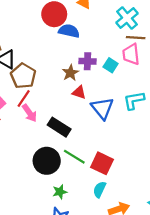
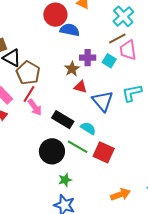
brown line: (136, 38) -> (117, 38), moved, turned -30
cyan semicircle: (99, 190) -> (88, 128), moved, turned 98

